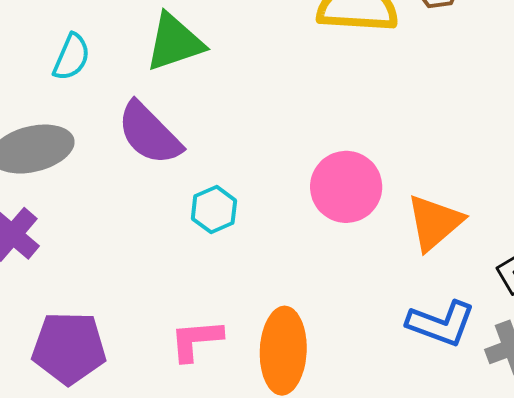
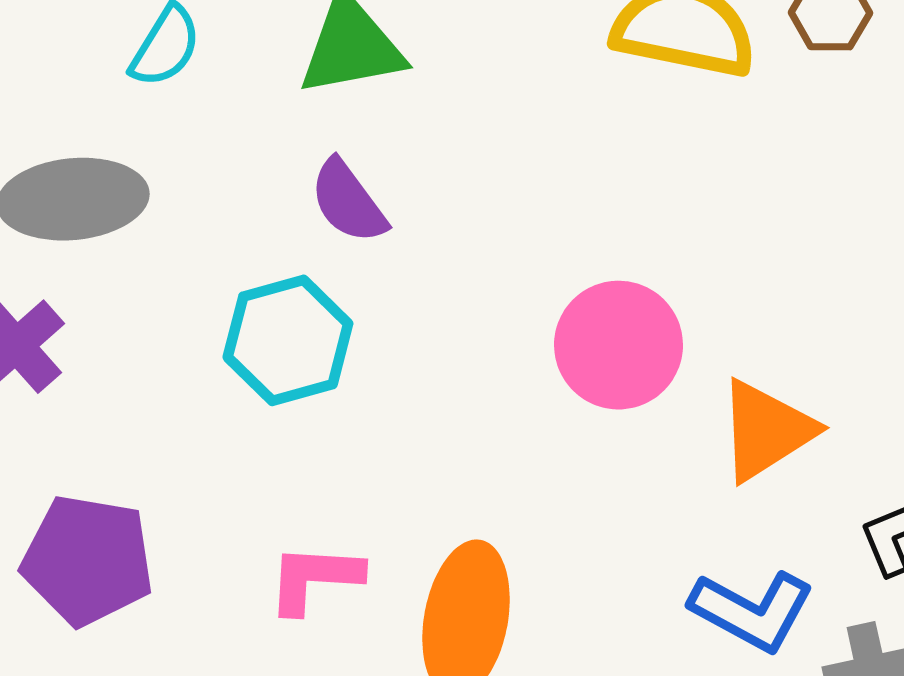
purple semicircle: (149, 133) -> (348, 202), moved, size x0.7
cyan hexagon: (214, 210) -> (288, 340), moved, size x1.5

